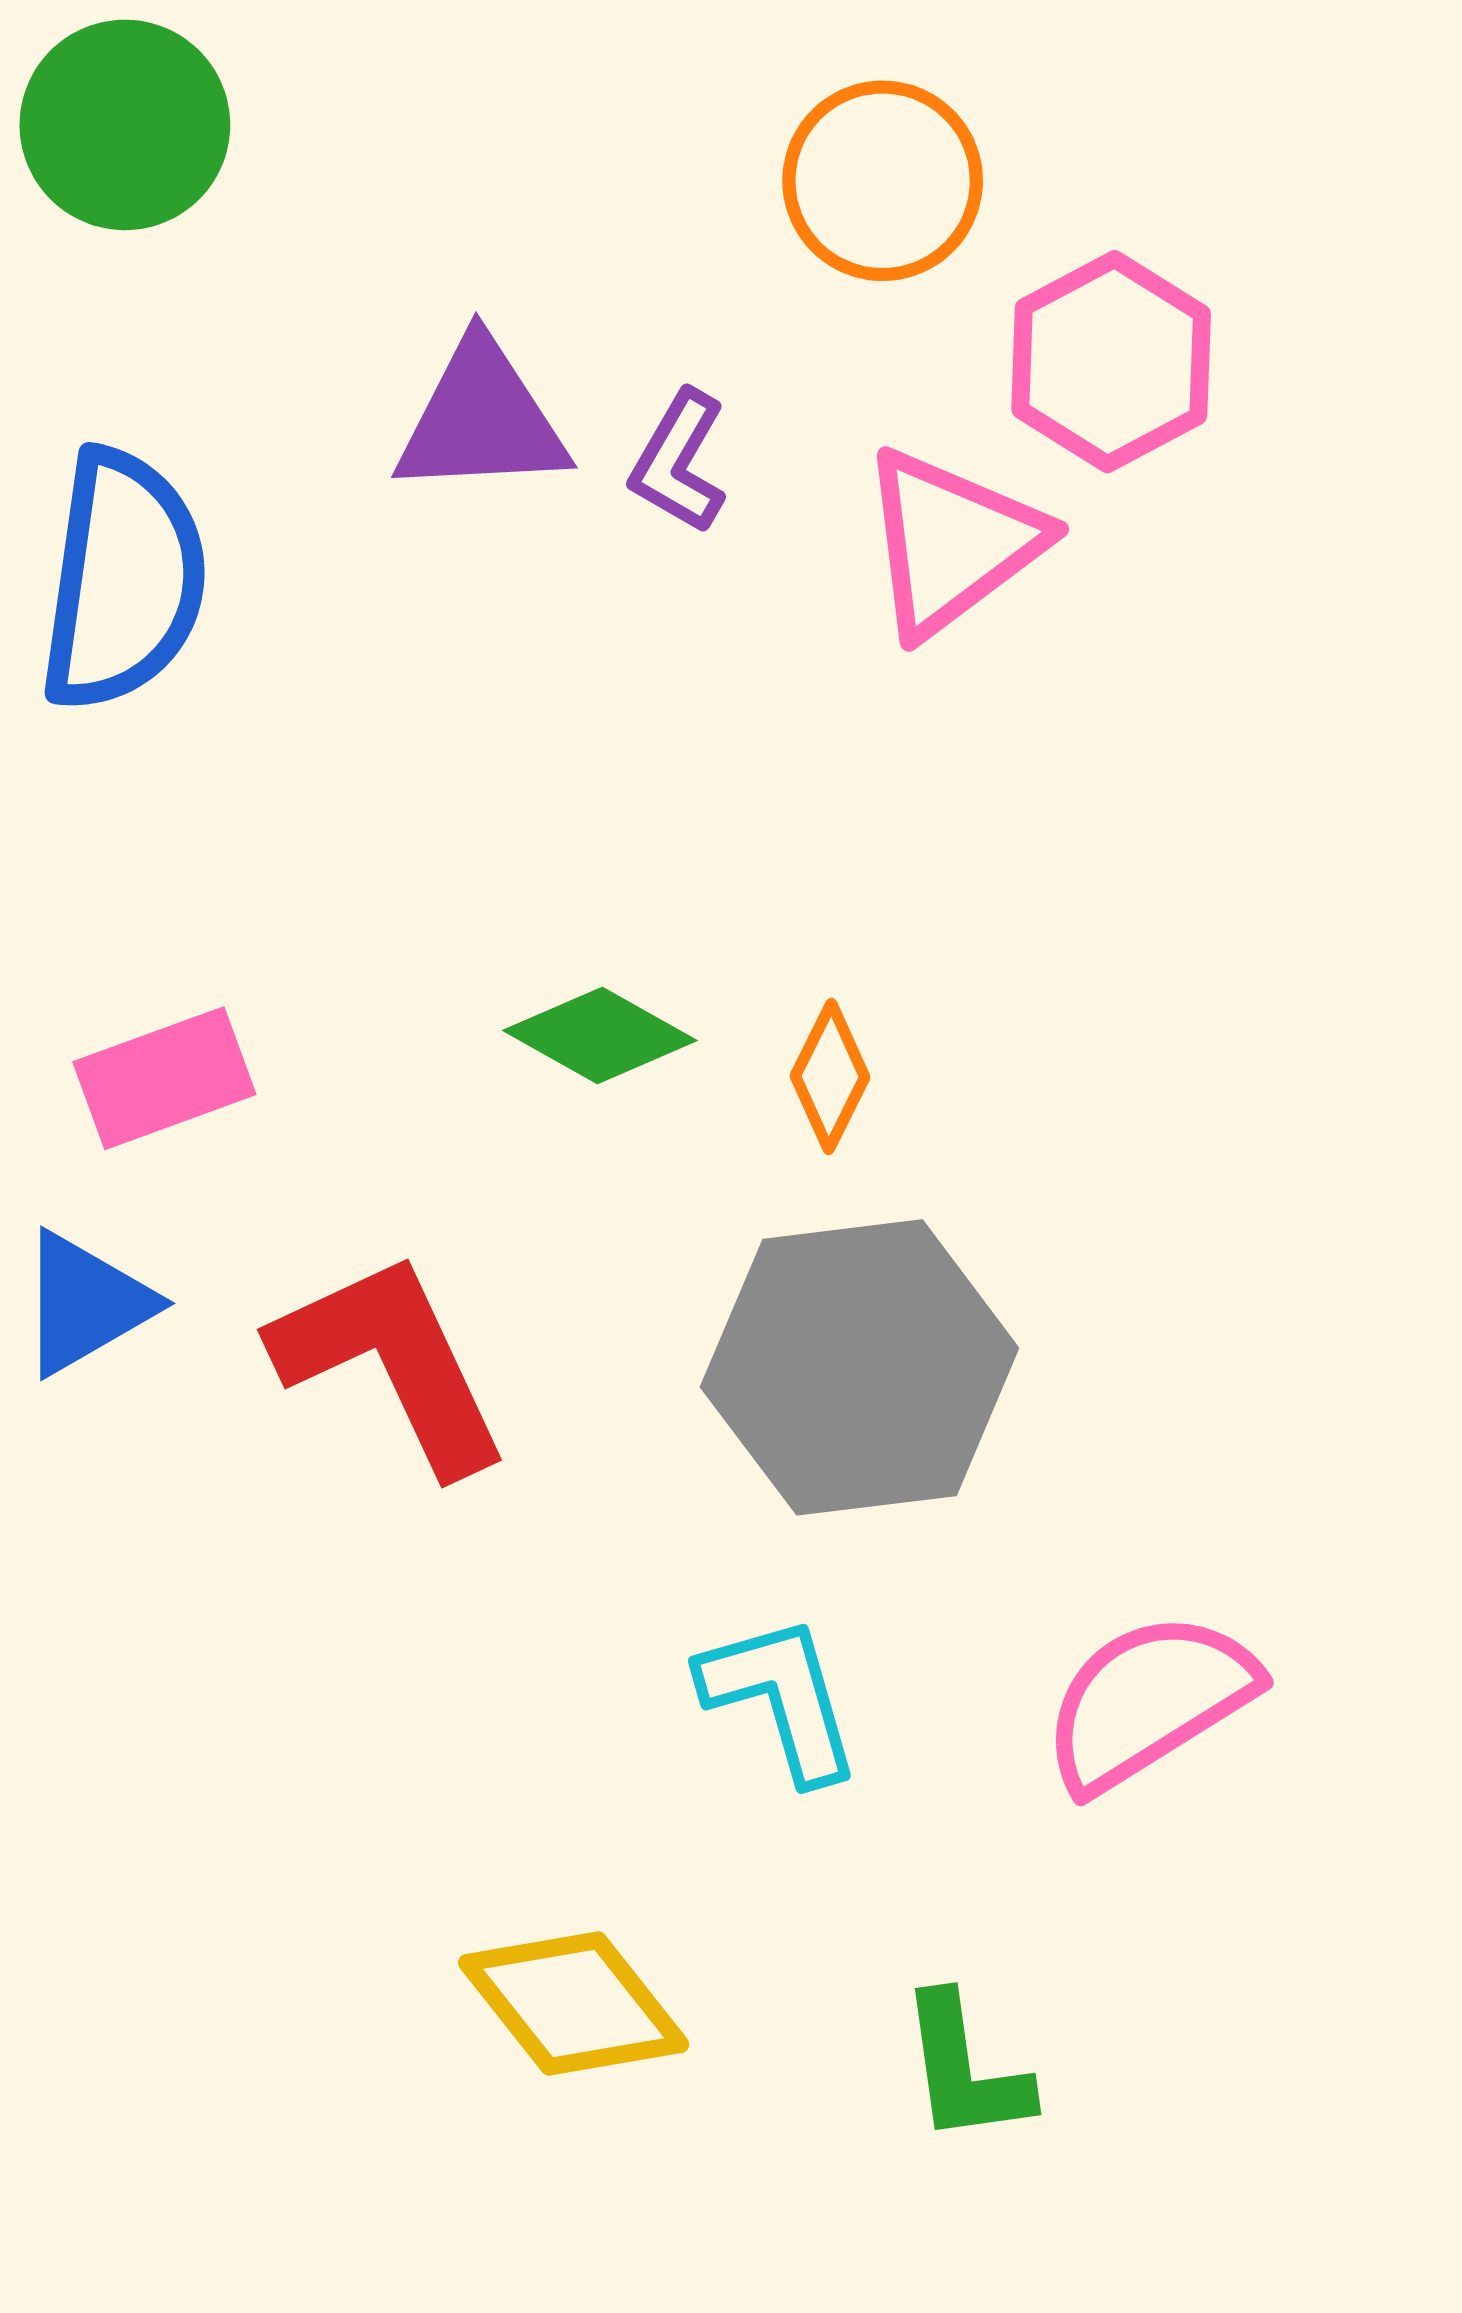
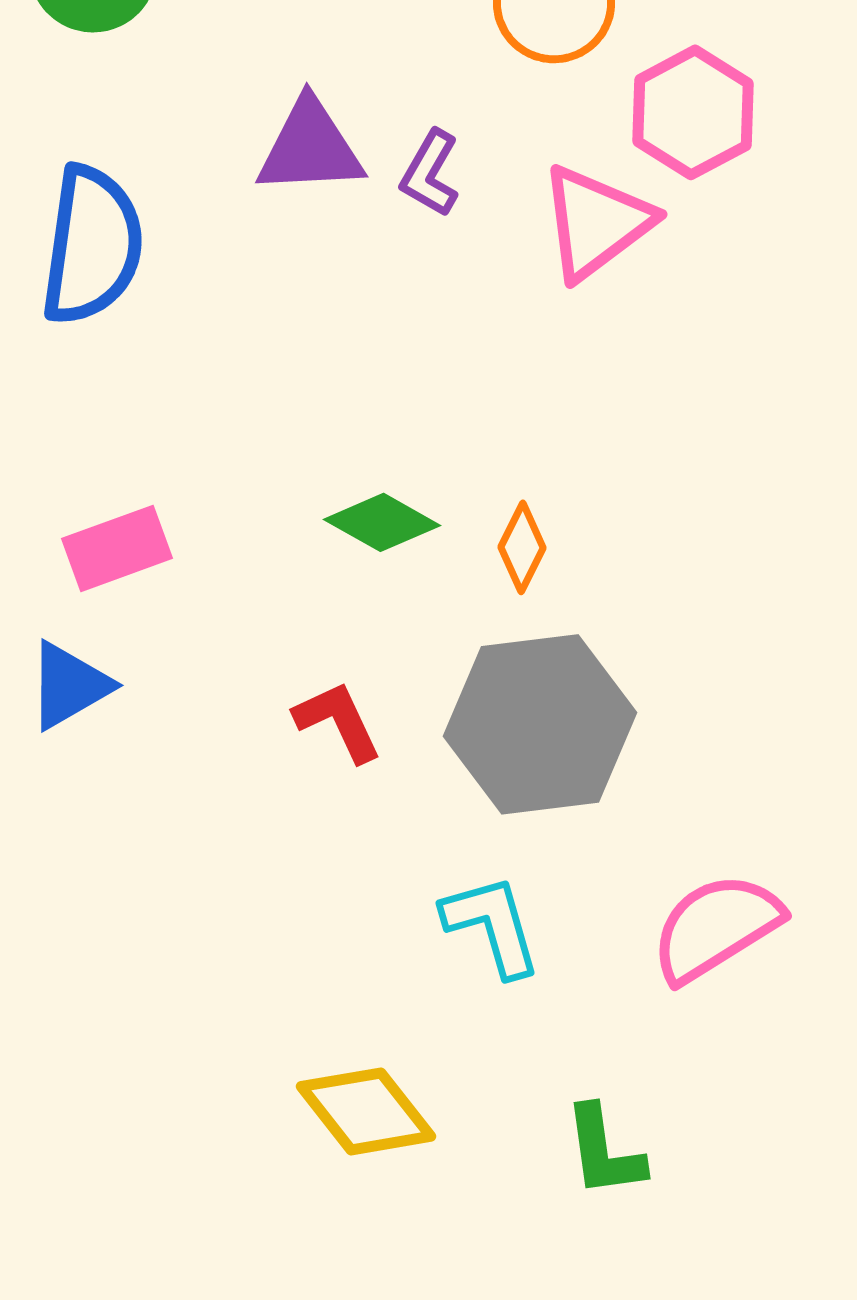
red L-shape: (391, 1363) -> (338, 721), moved, size x0.6

